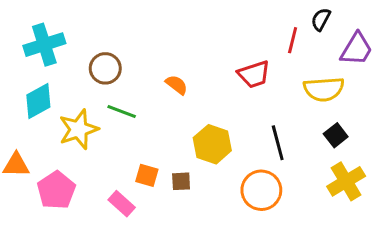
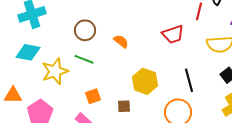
brown circle: (105, 68) -> (85, 30), moved
cyan diamond: (38, 101) -> (28, 52), turned 40
orange square: (147, 175) -> (93, 96), moved, turned -35

